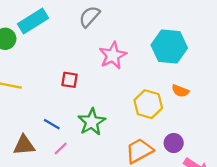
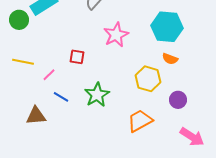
orange semicircle: (180, 91) -> (170, 59), moved
purple circle: (174, 143) -> (178, 100), moved
pink line: (61, 149) -> (49, 75), moved

